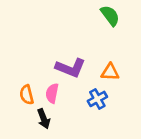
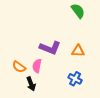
orange semicircle: (27, 95) -> (19, 67), turned -40
blue cross: (97, 99) -> (75, 79), moved, turned -32

